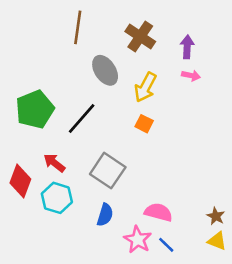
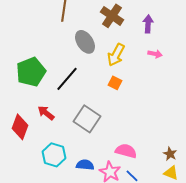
pink arrow: (191, 76) -> (155, 54), moved
cyan hexagon: (57, 198) -> (54, 155), moved
blue semicircle: (105, 215) -> (85, 165), moved, turned -102

